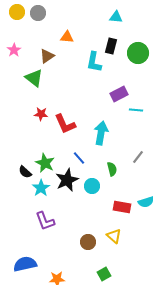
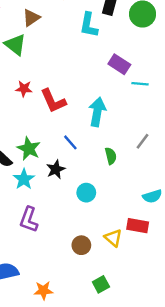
purple rectangle: (119, 94) -> (119, 64), turned 60
black star: (67, 180) -> (56, 169), size x0.7
cyan circle: (92, 186) -> (86, 193), moved
red rectangle: (122, 207) -> (138, 226), moved
purple L-shape: (45, 221) -> (29, 220), turned 40

